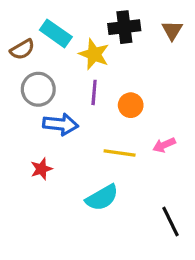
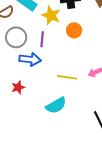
purple line: (94, 92) -> (42, 39), moved
orange circle: (131, 105) -> (74, 30), moved

